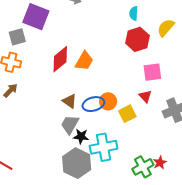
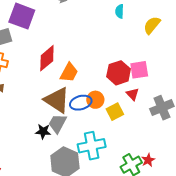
red hexagon: (137, 39) -> (119, 73), moved
orange trapezoid: (84, 61) -> (69, 73), moved
brown triangle: (70, 101) -> (57, 100), size x1.8
black star: (81, 136) -> (43, 131), moved

